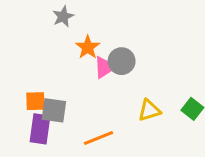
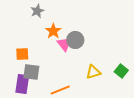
pink triangle: (105, 67) -> (64, 44), turned -35
orange square: (35, 101) -> (22, 54), moved

